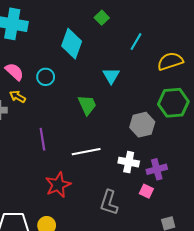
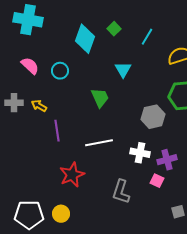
green square: (102, 18) -> (114, 29), moved
yellow arrow: (18, 97) -> (39, 106), moved

